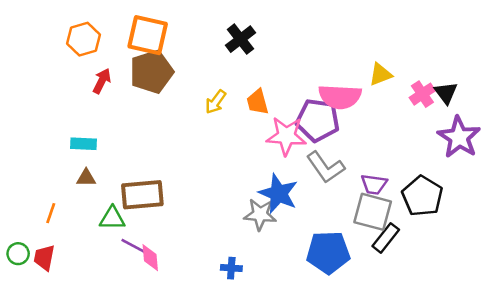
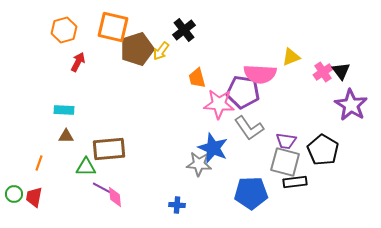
brown pentagon: (152, 72) -> (137, 49), moved
yellow arrow: (216, 102) -> (161, 51), moved
black rectangle: (386, 238) -> (295, 182), turned 45

